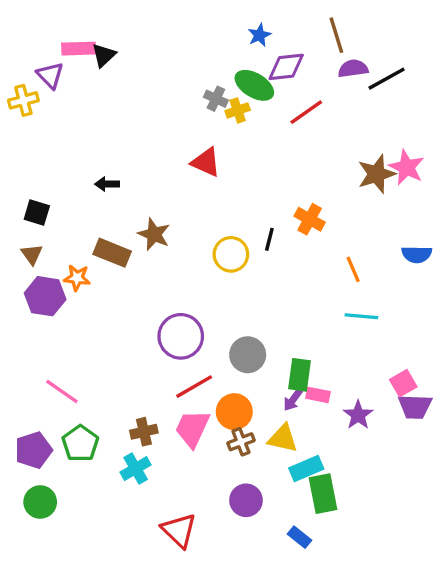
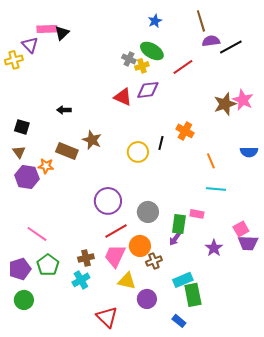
purple diamond: (286, 67) -> (148, 90), moved
pink rectangle: (318, 395) -> (197, 214), moved
yellow triangle: (283, 438) -> (127, 281), moved
brown cross: (241, 442) -> (154, 261), moved

